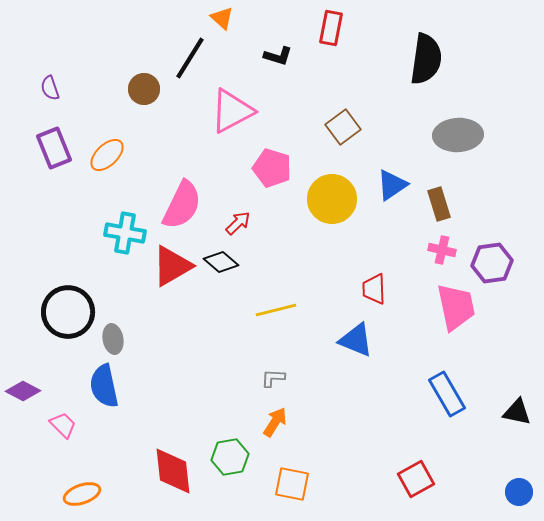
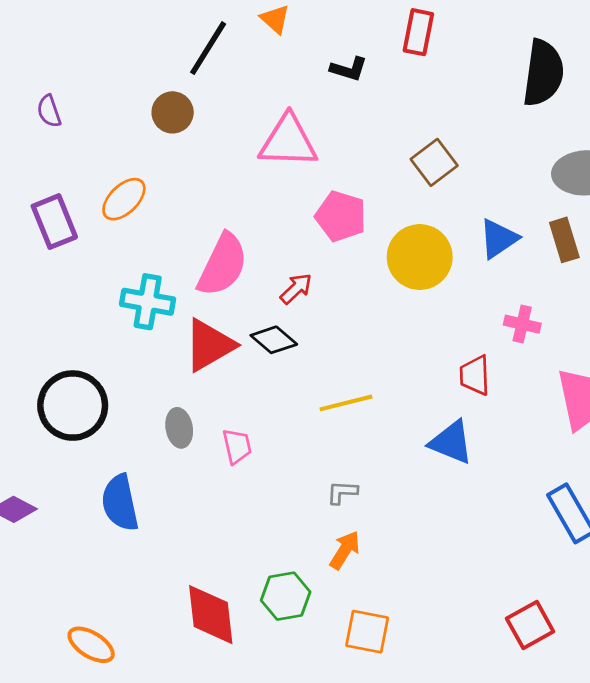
black line: (190, 58) -> (208, 48), moved
pink triangle: (232, 111) -> (288, 141), turned 30
purple rectangle: (54, 148) -> (54, 222), moved
brown rectangle: (439, 204) -> (564, 240), moved
pink cross: (442, 250) -> (522, 324), moved
gray ellipse: (113, 339) -> (179, 428), moved
pink trapezoid: (63, 425) -> (237, 446), moved, turned 32
orange ellipse: (82, 494) -> (91, 645), turned 51

